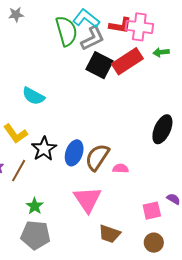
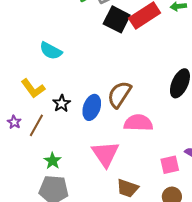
black star: (44, 149) -> (62, 103), size x0.7
brown semicircle: (97, 157) -> (119, 94), moved
pink semicircle: (121, 169) -> (138, 123), size x1.8

